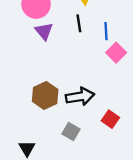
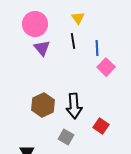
black arrow: (80, 97) -> (74, 106), turned 95

